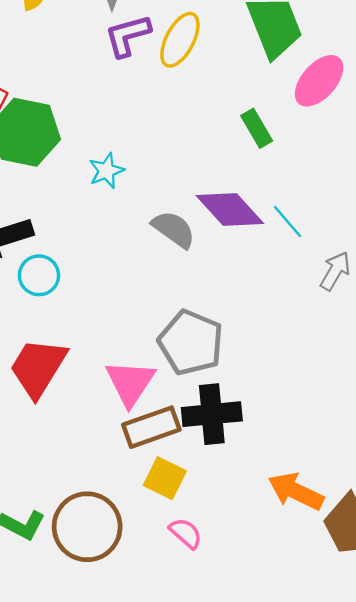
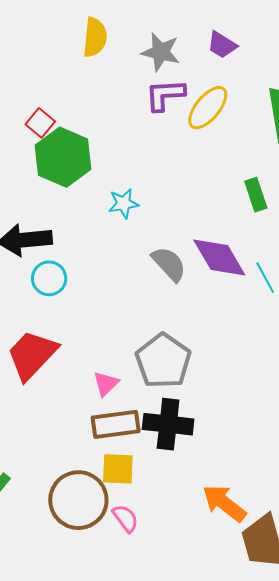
pink triangle: (130, 383) -> (106, 384), size x0.6
yellow square: (165, 478) -> (118, 469), turned -36
brown circle: (87, 527) -> (78, 500), moved

